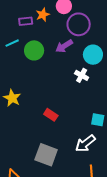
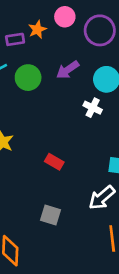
purple circle: (79, 24) -> (100, 30), moved
gray square: (46, 155) -> (50, 215), size x0.7

